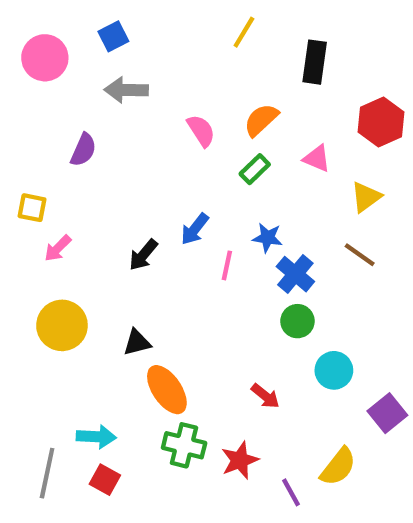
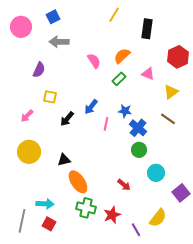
yellow square: (32, 208) -> (50, 97), moved

